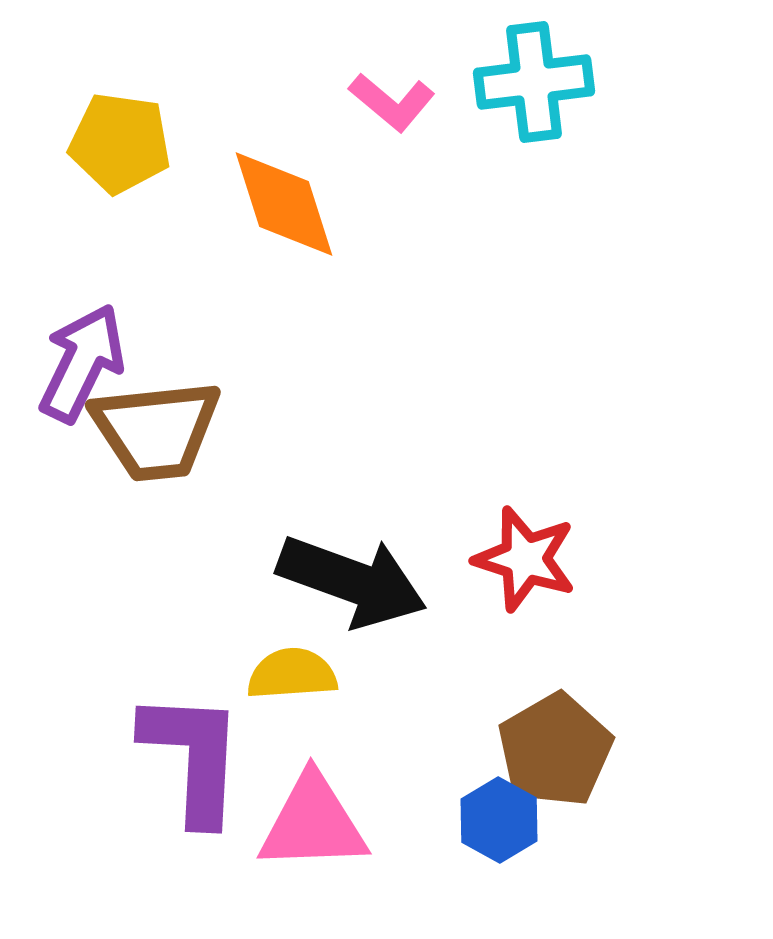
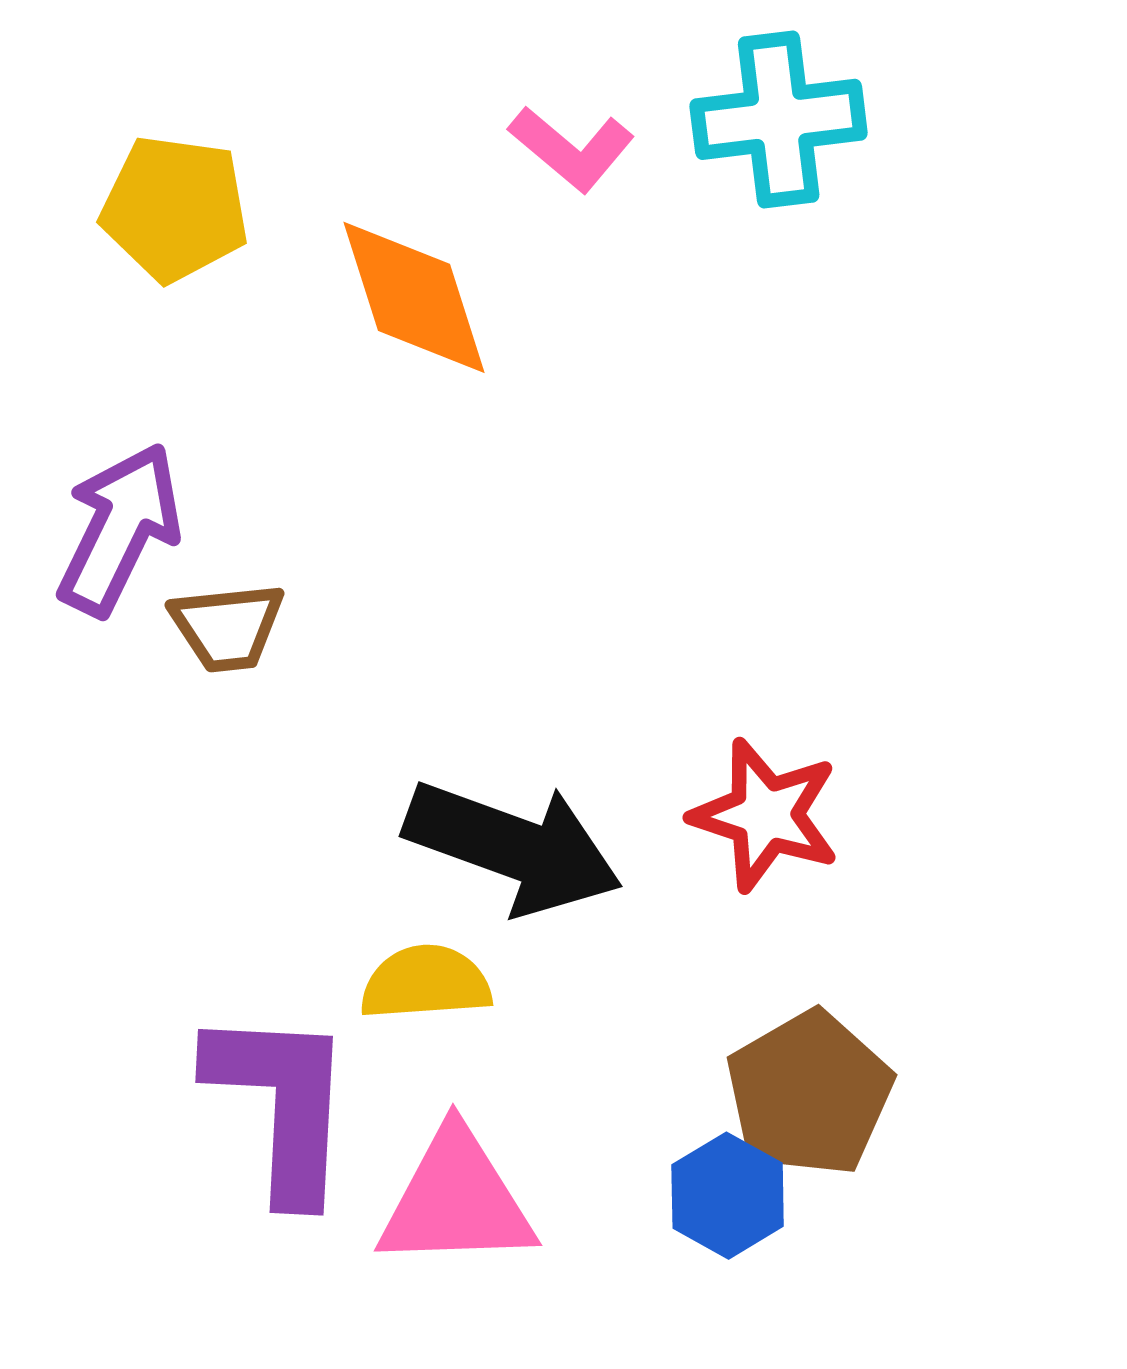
brown trapezoid: (156, 430) -> (227, 627), size x0.6

